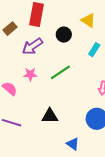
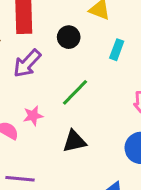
pink star: (30, 74) -> (33, 116), moved
black triangle: (50, 116) -> (74, 141), moved

